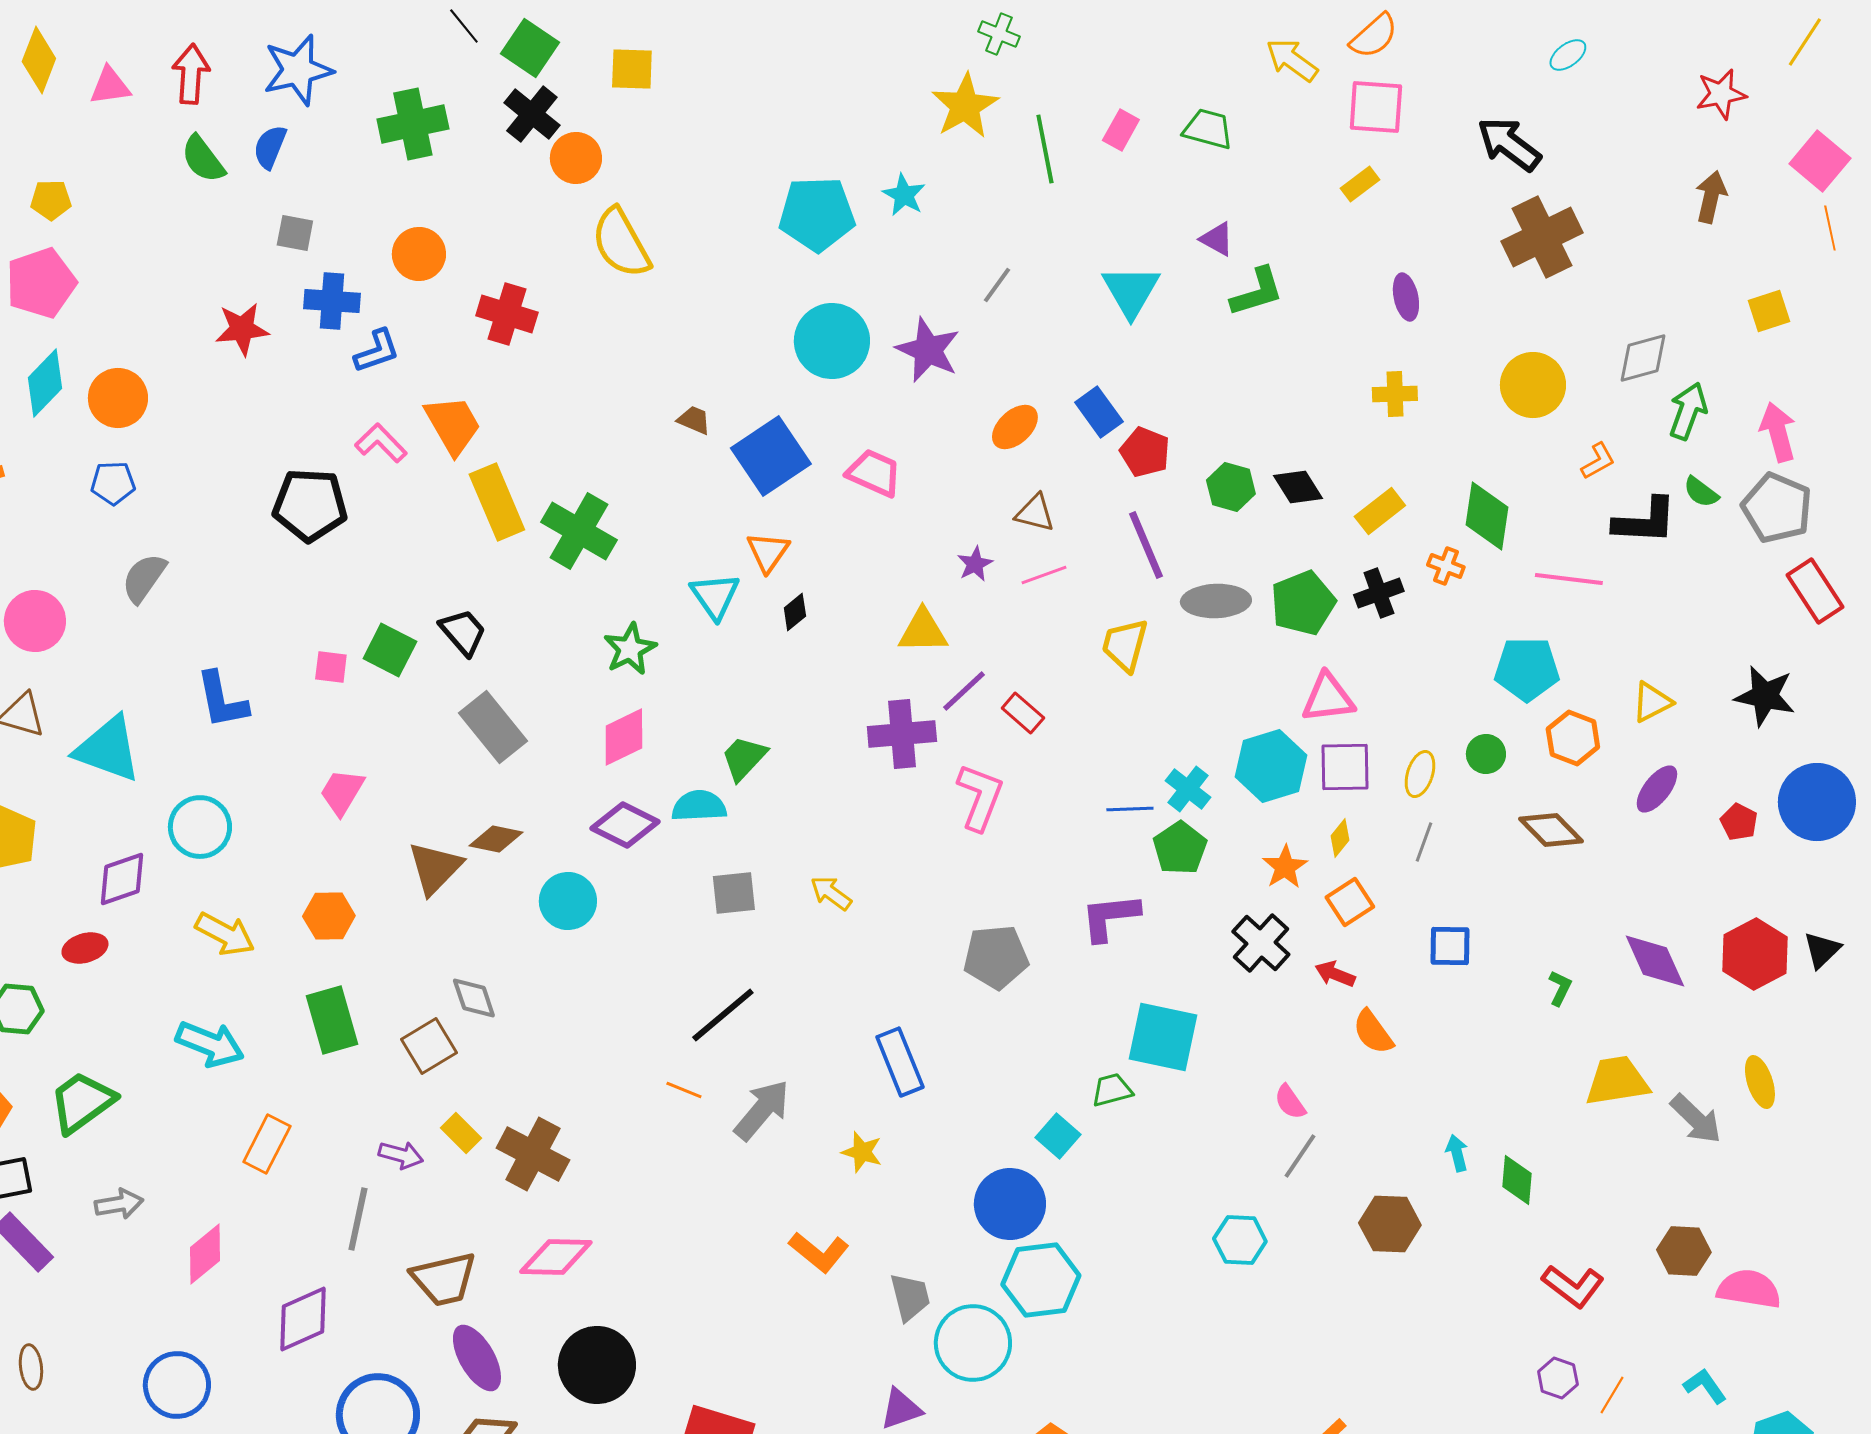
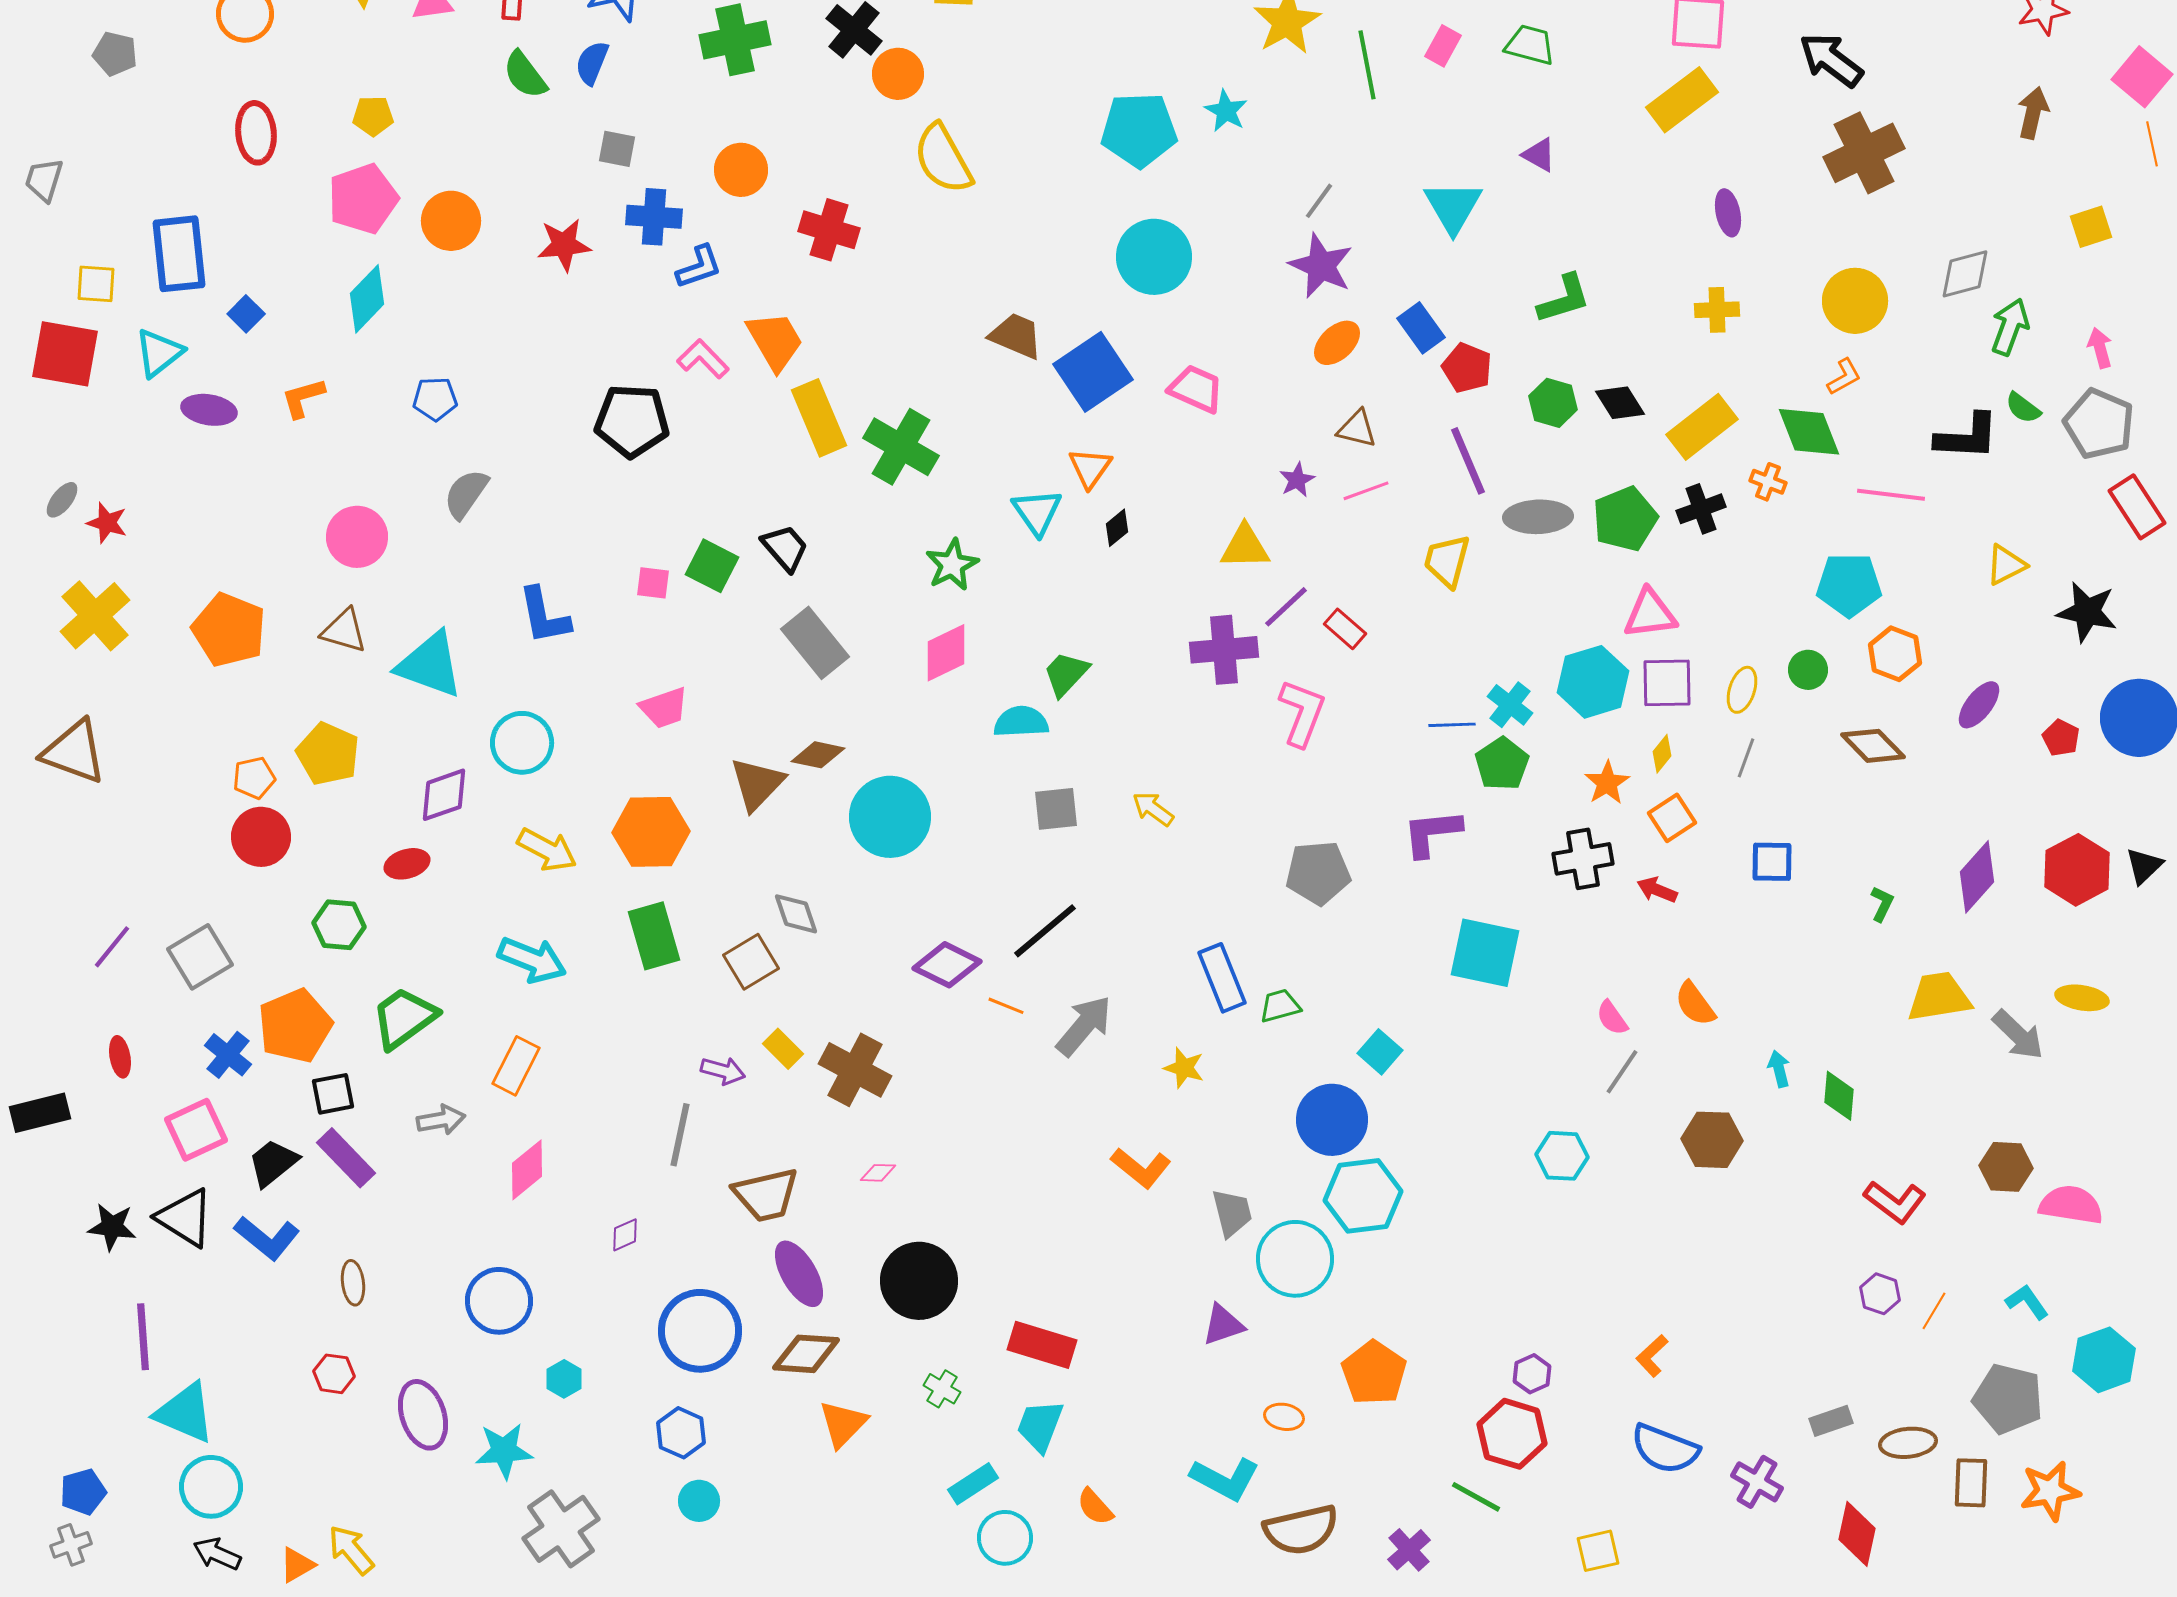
yellow rectangle: (1360, 184) -> (1682, 100), size x1.8
green L-shape: (1257, 292) -> (1564, 299), moved
purple star: (928, 350) -> (1321, 266), moved
orange circle: (118, 398) -> (451, 221), moved
brown trapezoid: (694, 420) -> (1016, 336), size x1.6
pink arrow: (1778, 432) -> (2100, 348), size x0.7
orange L-shape: (1598, 461) -> (1844, 377), moved
yellow rectangle: (1380, 511) -> (1702, 427), size x1.4
green diamond: (1487, 516) -> (1809, 432), turned -30
yellow triangle: (1652, 702) -> (2006, 565), moved
pink trapezoid: (342, 792) -> (664, 708), turned -140
purple diamond: (625, 825) -> (947, 965), moved
cyan circle: (568, 901) -> (890, 817), size x1.4
orange hexagon: (329, 916) -> (651, 832), size x1.5
black cross: (1261, 943) -> (1583, 859), turned 38
purple diamond: (1655, 961) -> (1977, 877), turned 66
orange semicircle: (1373, 1032) -> (1695, 1004), moved
yellow ellipse: (1760, 1082) -> (2082, 998), turned -63
green trapezoid: (1112, 1090) -> (1280, 1006), moved
orange rectangle: (267, 1144) -> (516, 1066), moved
pink diamond: (556, 1257) -> (878, 1173), size x0.5
purple diamond: (303, 1319) -> (625, 1235), size x0.5

